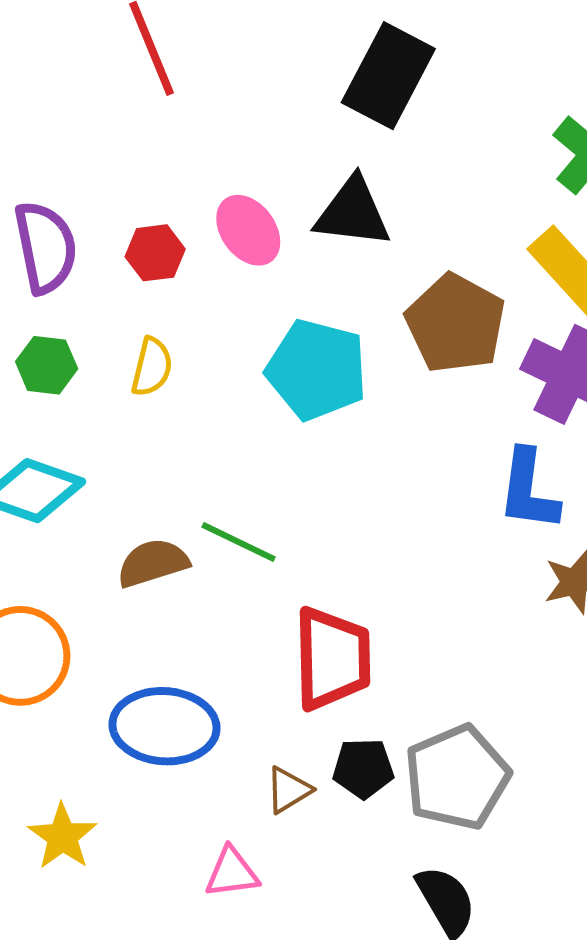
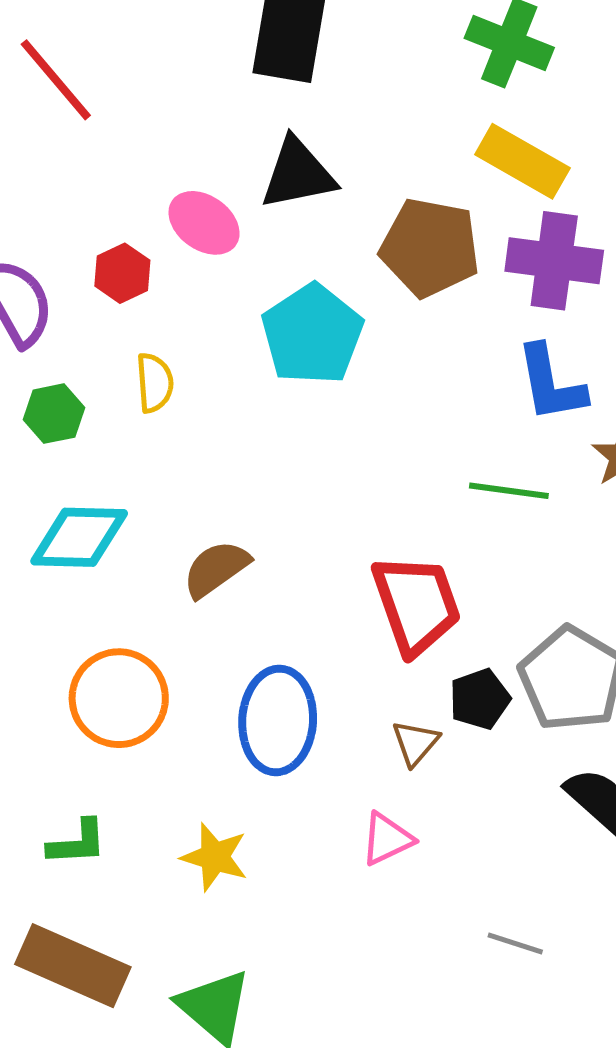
cyan pentagon: (317, 370) -> (312, 334), turned -30
green line: (239, 542) -> (509, 491), moved
blue ellipse: (164, 726) -> (278, 720), turned -72

